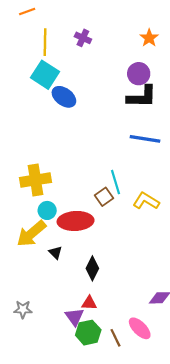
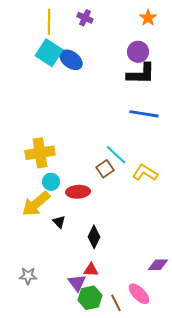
blue ellipse: (64, 97) -> (71, 60), moved
cyan line: (116, 182) -> (116, 155), turned -30
red ellipse: (76, 221) -> (78, 192), size x0.7

